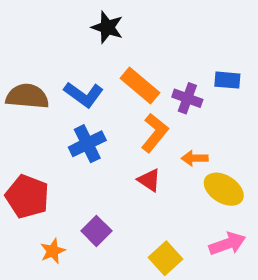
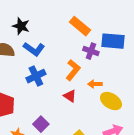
black star: (107, 27) -> (21, 26), moved
blue rectangle: (227, 80) -> (113, 41), size x1.6
orange rectangle: (140, 85) -> (80, 26), moved

